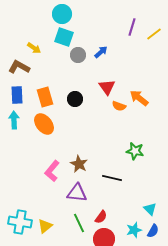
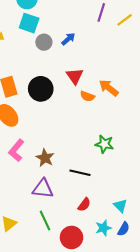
black circle: (75, 99) -> (41, 89), size x1.5
pink L-shape: (52, 171) -> (16, 150), moved
red semicircle: (101, 217) -> (84, 205), moved

